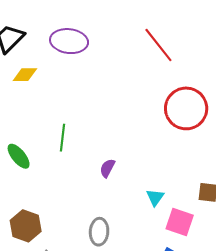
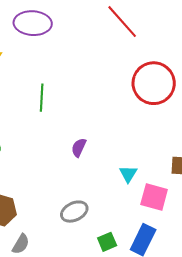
green line: (63, 138) -> (42, 98), moved
gray ellipse: (99, 232) -> (74, 212), turned 64

